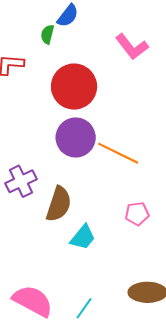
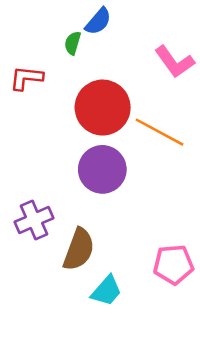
orange line: (118, 153) -> (160, 132), moved
pink pentagon: (137, 214) -> (173, 264), size x1.4

